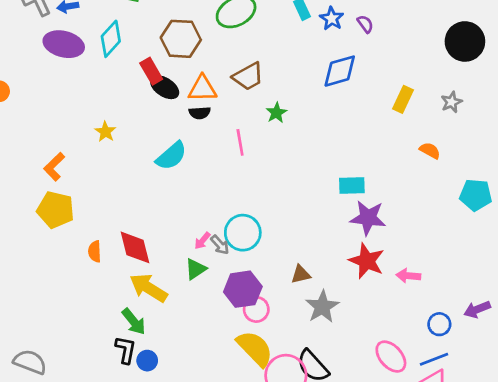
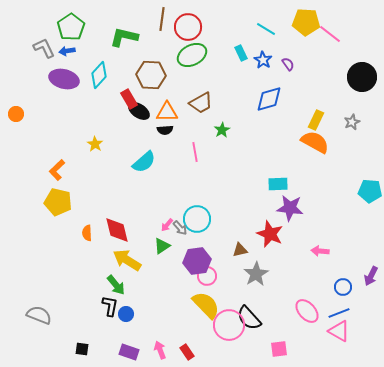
orange semicircle: (430, 151) -> (315, 142), moved, size x1.8
red star: (367, 261) -> (270, 234), moved
purple arrow: (477, 309) -> (371, 276), turned -42

